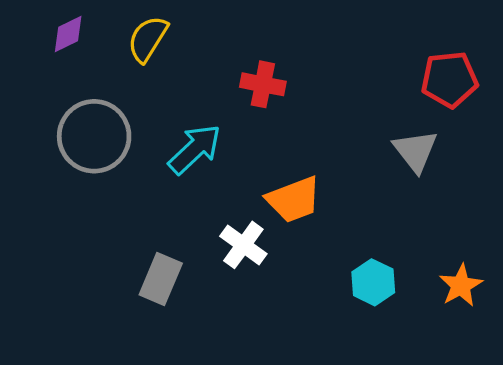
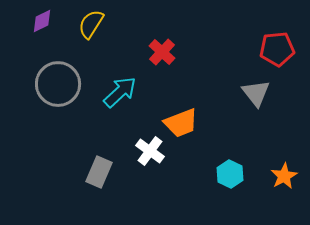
red cross: (263, 84) -> (162, 52), turned 32

